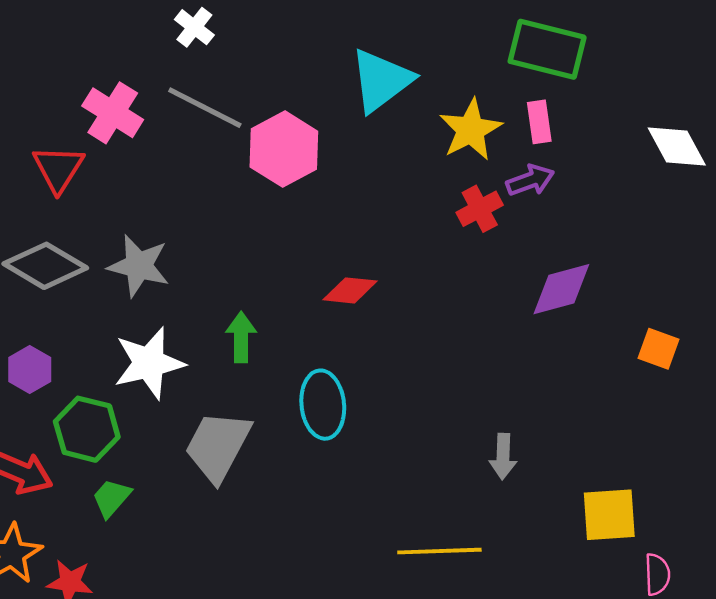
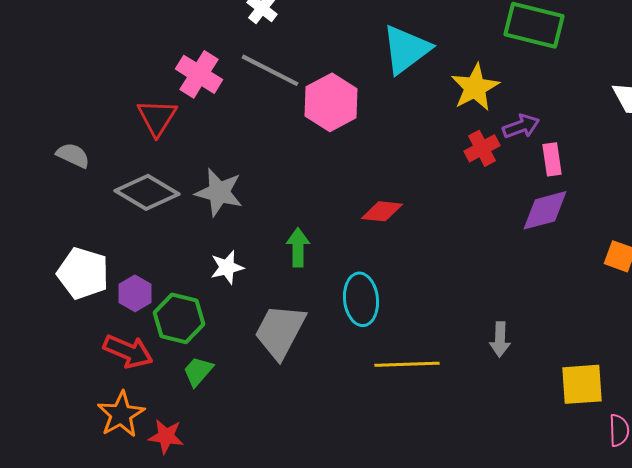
pink rectangle: (539, 122) -> (552, 159), moved
white star: (149, 363) -> (227, 267), size x0.6
purple hexagon: (30, 370) -> (135, 293), moved
yellow line: (439, 551) -> (407, 364), moved

